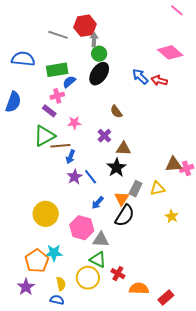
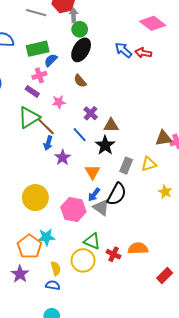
brown semicircle: (116, 112) -> (80, 81), moved
brown line: (60, 146) -> (46, 127), turned 54
blue arrow: (70, 157) -> (48, 143), moved
blue line: (91, 177) -> (80, 135), moved
orange triangle: (122, 199) -> (92, 172), moved
blue arrow: (98, 203) -> (94, 195), moved
gray triangle: (101, 240) -> (101, 208), moved, turned 36
orange semicircle: (139, 289) -> (138, 248), moved

